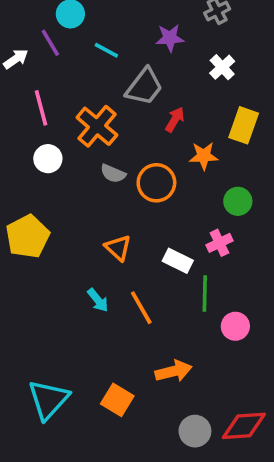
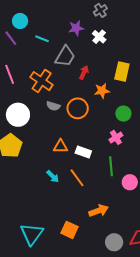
white cross: (222, 67) -> (99, 37), moved
white circle: (48, 159) -> (18, 115), moved, size x1.5
orange triangle: (118, 248) -> (61, 146), turned -35
white rectangle: (178, 261) -> (83, 152), moved

